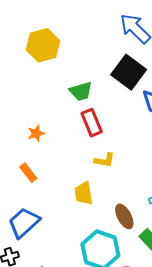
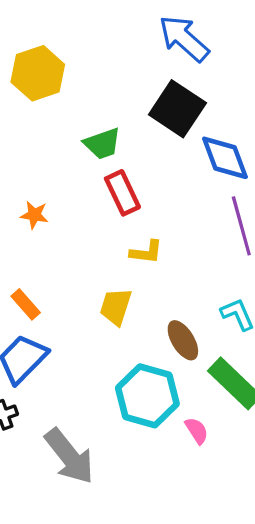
orange star: (36, 133) -> (34, 215), turned 30
orange rectangle: (28, 173) -> (26, 304), moved
yellow trapezoid: (84, 193) -> (116, 307), turned 30

